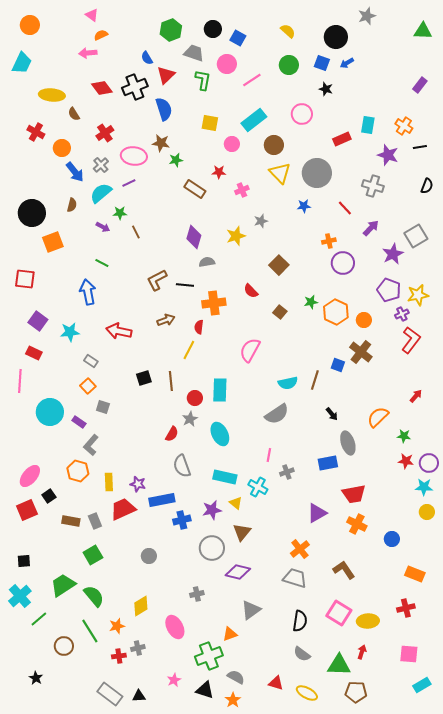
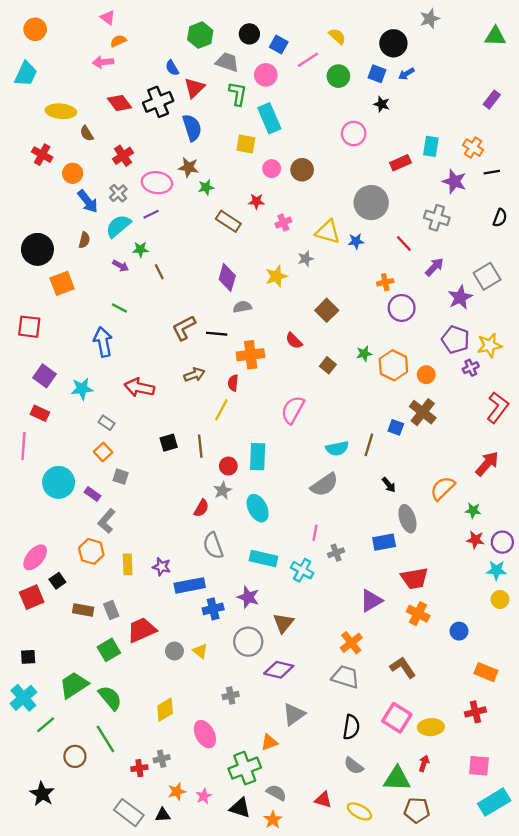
pink line: (252, 80) -> (308, 60), moved
cyan rectangle: (254, 120) -> (269, 118), moved, turned -75
brown circle: (274, 145) -> (302, 170), moved
yellow triangle: (280, 173) -> (328, 232), moved, turned -30
red L-shape: (411, 340) -> (498, 407), moved
red arrow: (416, 396) -> (487, 464), size x1.6
yellow triangle: (236, 503) -> (200, 651), moved
red trapezoid: (123, 509) -> (142, 630), moved
purple star: (212, 510) -> (248, 597), turned 30
orange star: (117, 626) -> (177, 792), moved
black star: (36, 678) -> (42, 794), size x1.5
cyan rectangle: (422, 685) -> (494, 802), size x1.5

